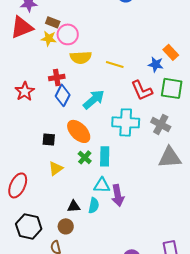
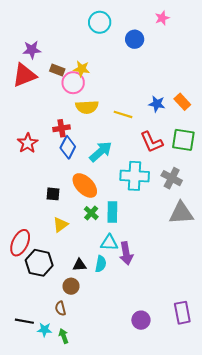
yellow star: (49, 38) -> (82, 69), moved
blue star: (156, 64) -> (157, 104), moved
black hexagon: (29, 226) -> (39, 263), moved

